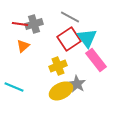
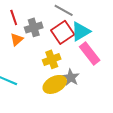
red line: (20, 24) -> (14, 17), turned 63
gray cross: (34, 24) -> (34, 27), moved
cyan triangle: (87, 38) -> (81, 31), turned 35

